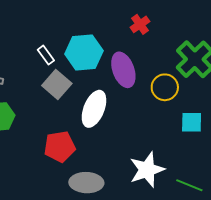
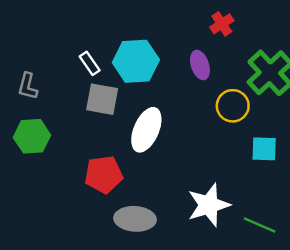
red cross: (140, 24) -> (222, 24), moved
purple ellipse: (123, 70) -> (200, 65), moved, size x0.7
gray square: (57, 85) -> (102, 99), turned -32

